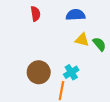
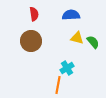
brown circle: (39, 72) -> (31, 41), moved

